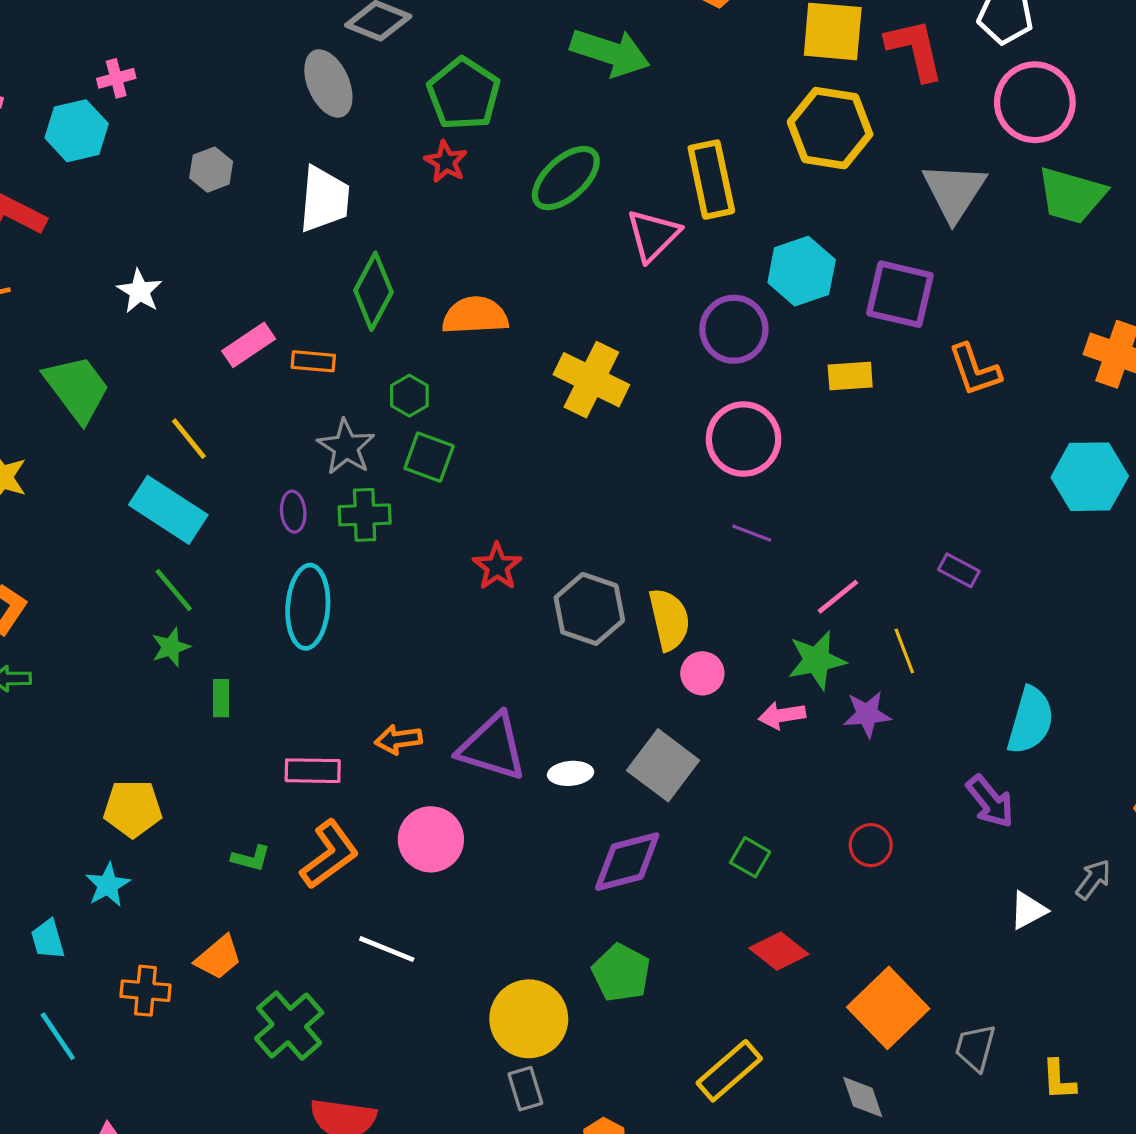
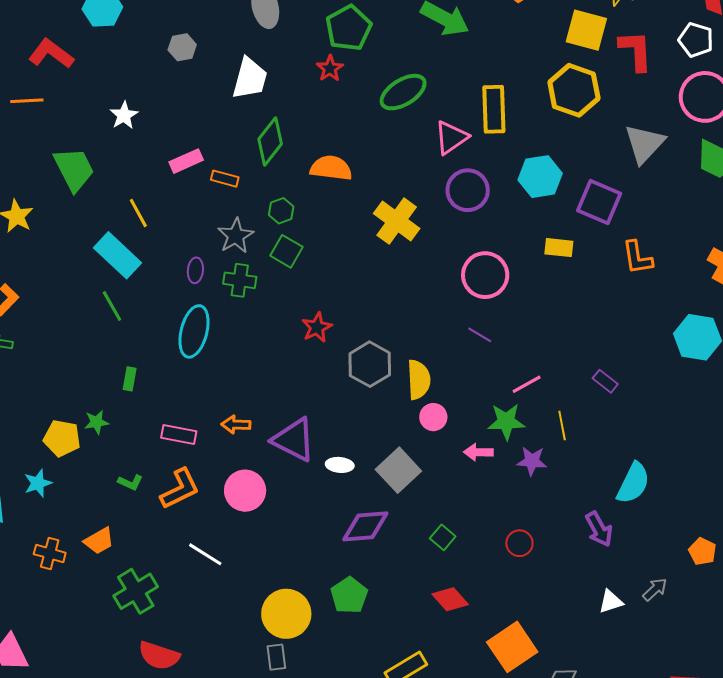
purple circle: (734, 329) -> (468, 190), moved
green star: (171, 647) -> (97, 422), moved

